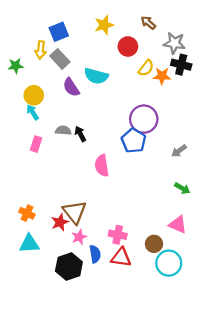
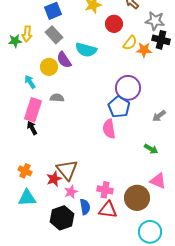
yellow arrow: (41, 50) -> (27, 34), moved
yellow circle: (34, 95) -> (49, 67), moved
black arrow: (80, 134) -> (32, 128), moved
pink rectangle: (36, 144) -> (33, 110), size x1.6
pink semicircle: (102, 166) -> (109, 129), moved
green arrow: (182, 188) -> (151, 149), moved
brown circle: (154, 244) -> (137, 198), size x1.6
cyan circle: (169, 263) -> (150, 232), moved

